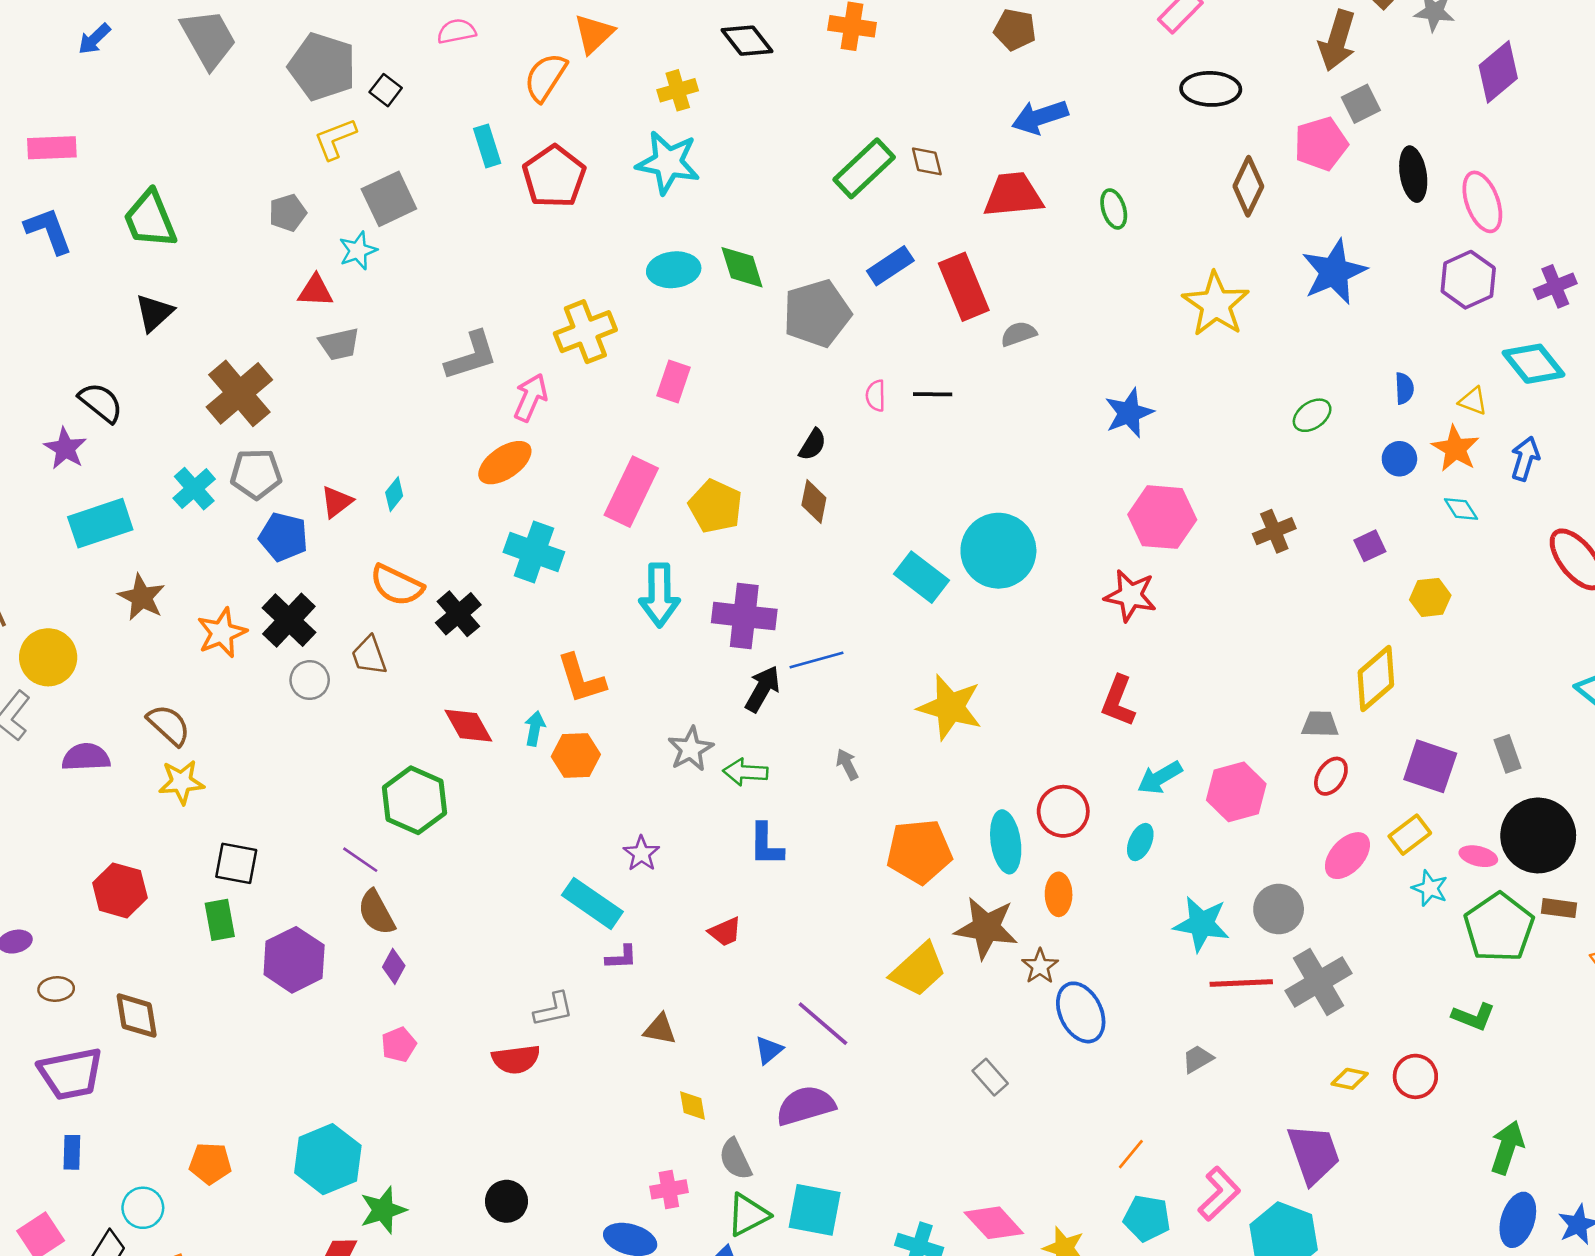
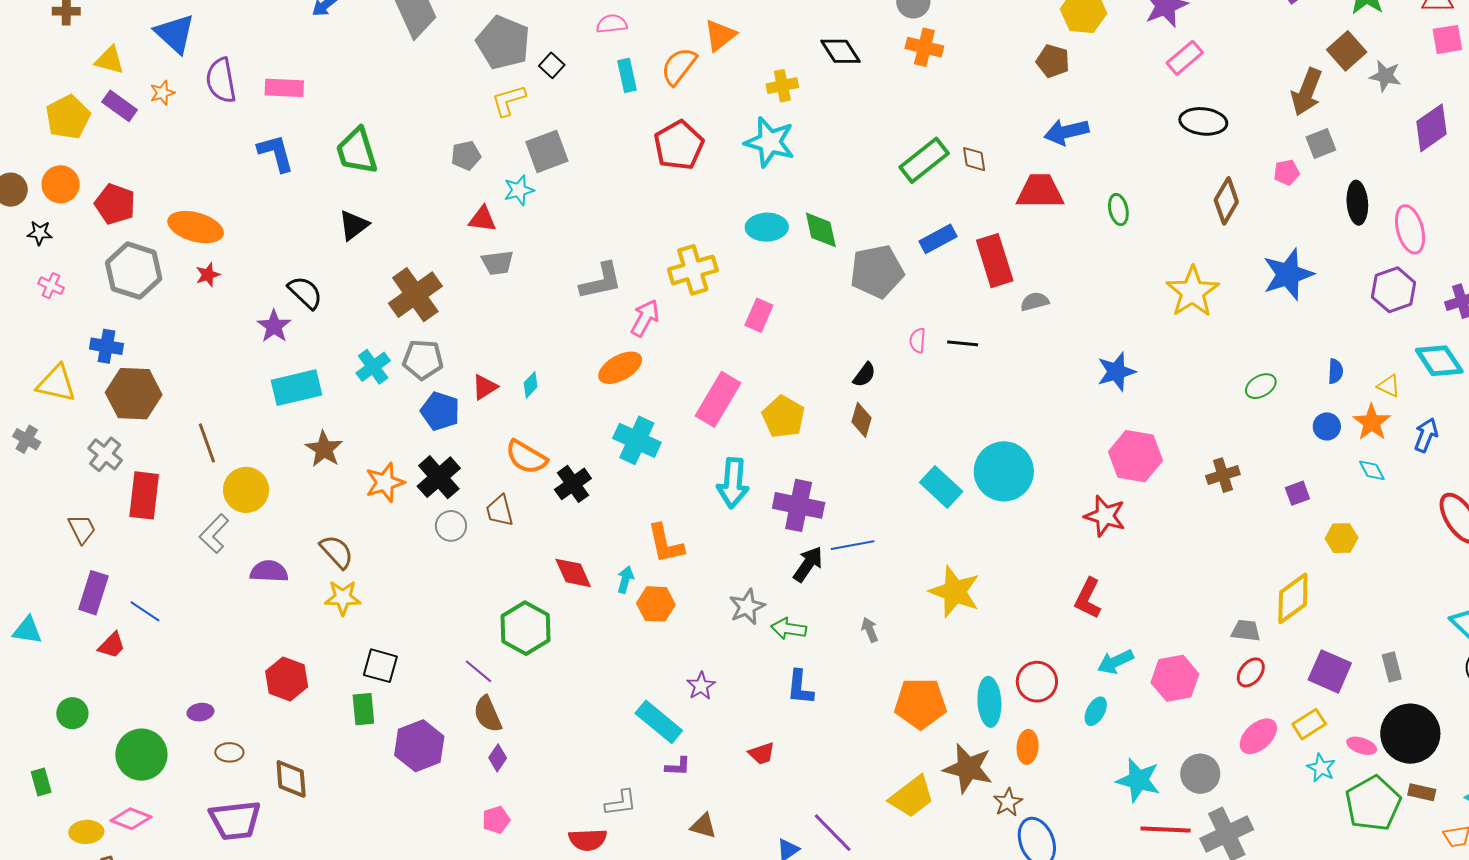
pink pentagon: (1321, 144) -> (1287, 172), size x0.6
cyan rectangle: (487, 146) -> (627, 75), moved

